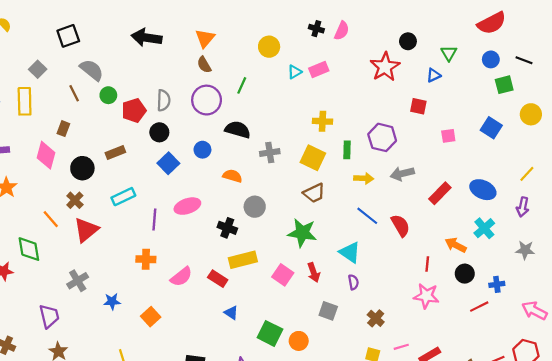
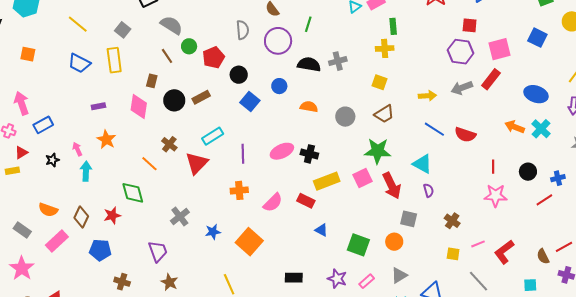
brown line: (74, 93) -> (167, 56), moved
gray semicircle: (164, 100) -> (242, 30), moved
pink square: (448, 136) -> (499, 49), size x1.6
purple hexagon: (382, 137) -> (461, 52), moved
green rectangle: (347, 150) -> (393, 26), moved
gray cross: (270, 153) -> (338, 61), moved
yellow square: (313, 158) -> (380, 82), size x0.7
black circle: (82, 168) -> (174, 100), moved
red rectangle: (440, 193) -> (491, 79), moved
pink ellipse: (187, 206) -> (282, 151), moved
gray circle: (255, 207) -> (345, 117), moved
red semicircle: (400, 226) -> (465, 135), turned 145
red triangle: (86, 230) -> (197, 163), moved
orange arrow: (456, 245) -> (515, 127), moved
red arrow: (314, 272) -> (392, 186), size x1.5
pink square: (283, 275) -> (363, 178), moved, turned 36
orange square: (151, 317) -> (249, 242), size x1.5
orange circle: (299, 341) -> (394, 242), moved

